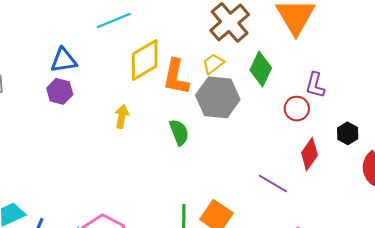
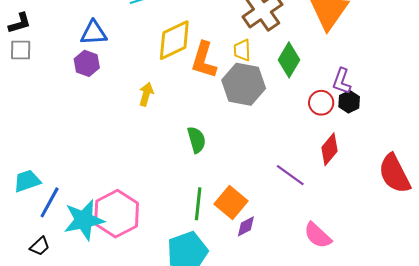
yellow trapezoid: (213, 64) -> (242, 50), turned -60
green semicircle: (179, 132) -> (196, 140), moved
black hexagon: (348, 133) -> (349, 102), moved

